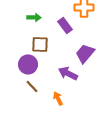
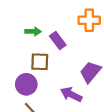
purple rectangle: (65, 25) -> (58, 40), moved

